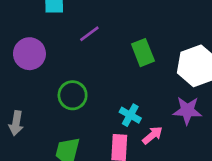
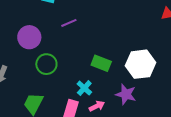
green rectangle: (143, 53) -> (101, 63), moved, turned -60
purple circle: (29, 54) -> (29, 37), moved

